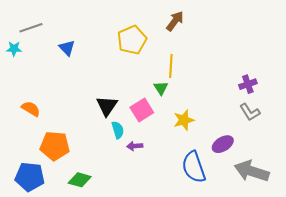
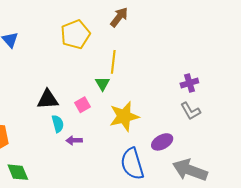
black triangle: (107, 106) -> (48, 99), turned 50
pink square: (142, 110) -> (83, 105), size x0.7
yellow star: (184, 120) -> (124, 116), size x1.4
green diamond: (80, 180) -> (18, 172), turned 50

